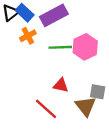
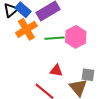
orange cross: (28, 36) -> (26, 29), size x1.5

